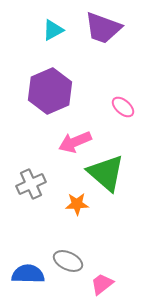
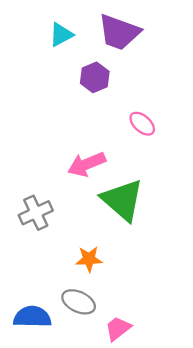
purple hexagon: (50, 91) -> (95, 77), moved, size x0.6
orange star: (77, 204) -> (89, 259), moved

